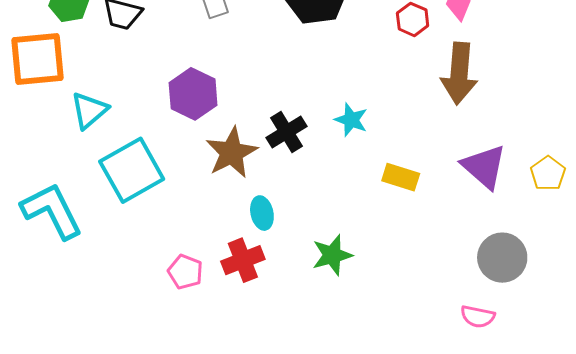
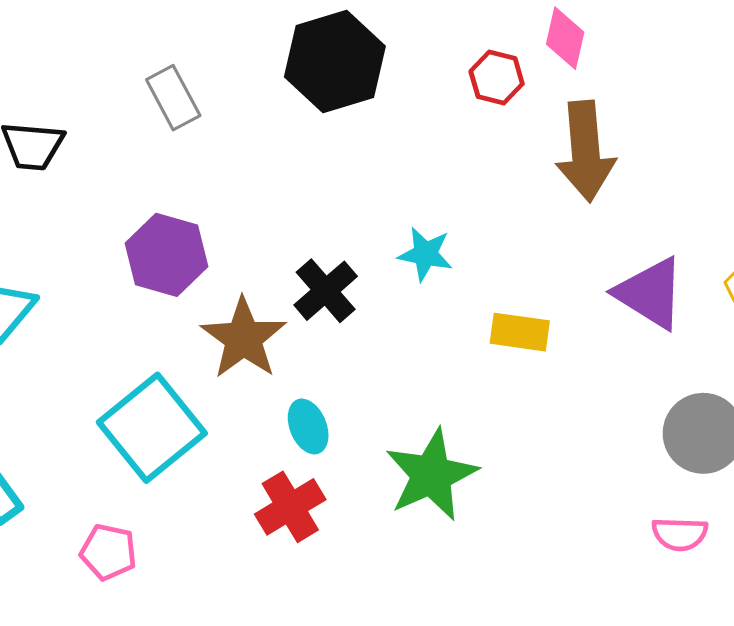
cyan square: (132, 170) -> (152, 428), moved
green star: (332, 255) -> (431, 475), size x1.4
pink pentagon: (185, 272) -> (108, 552), moved

